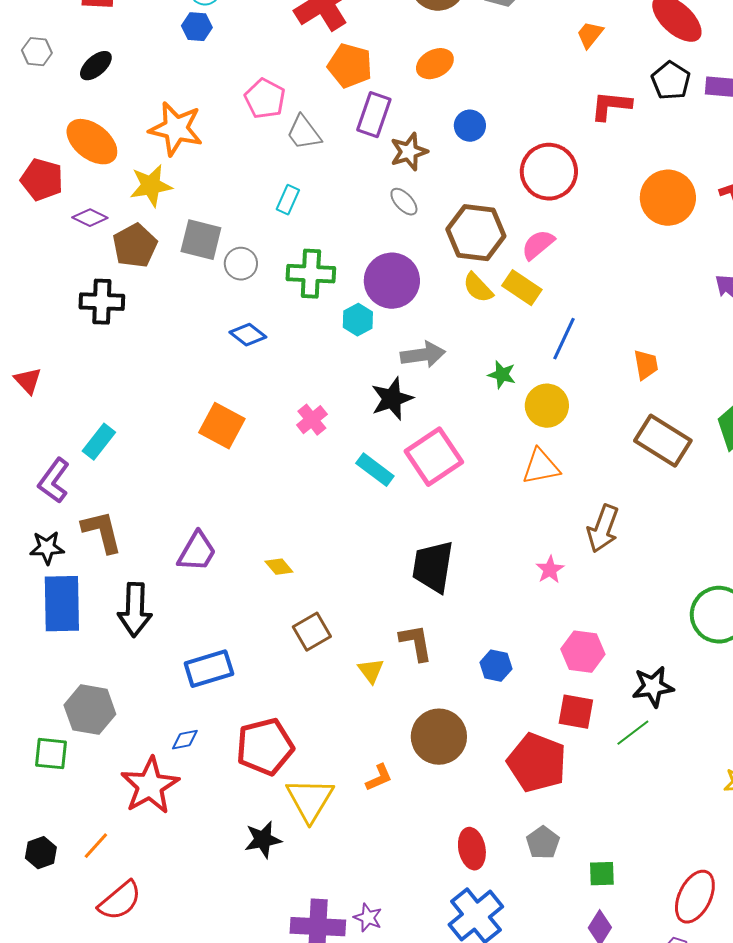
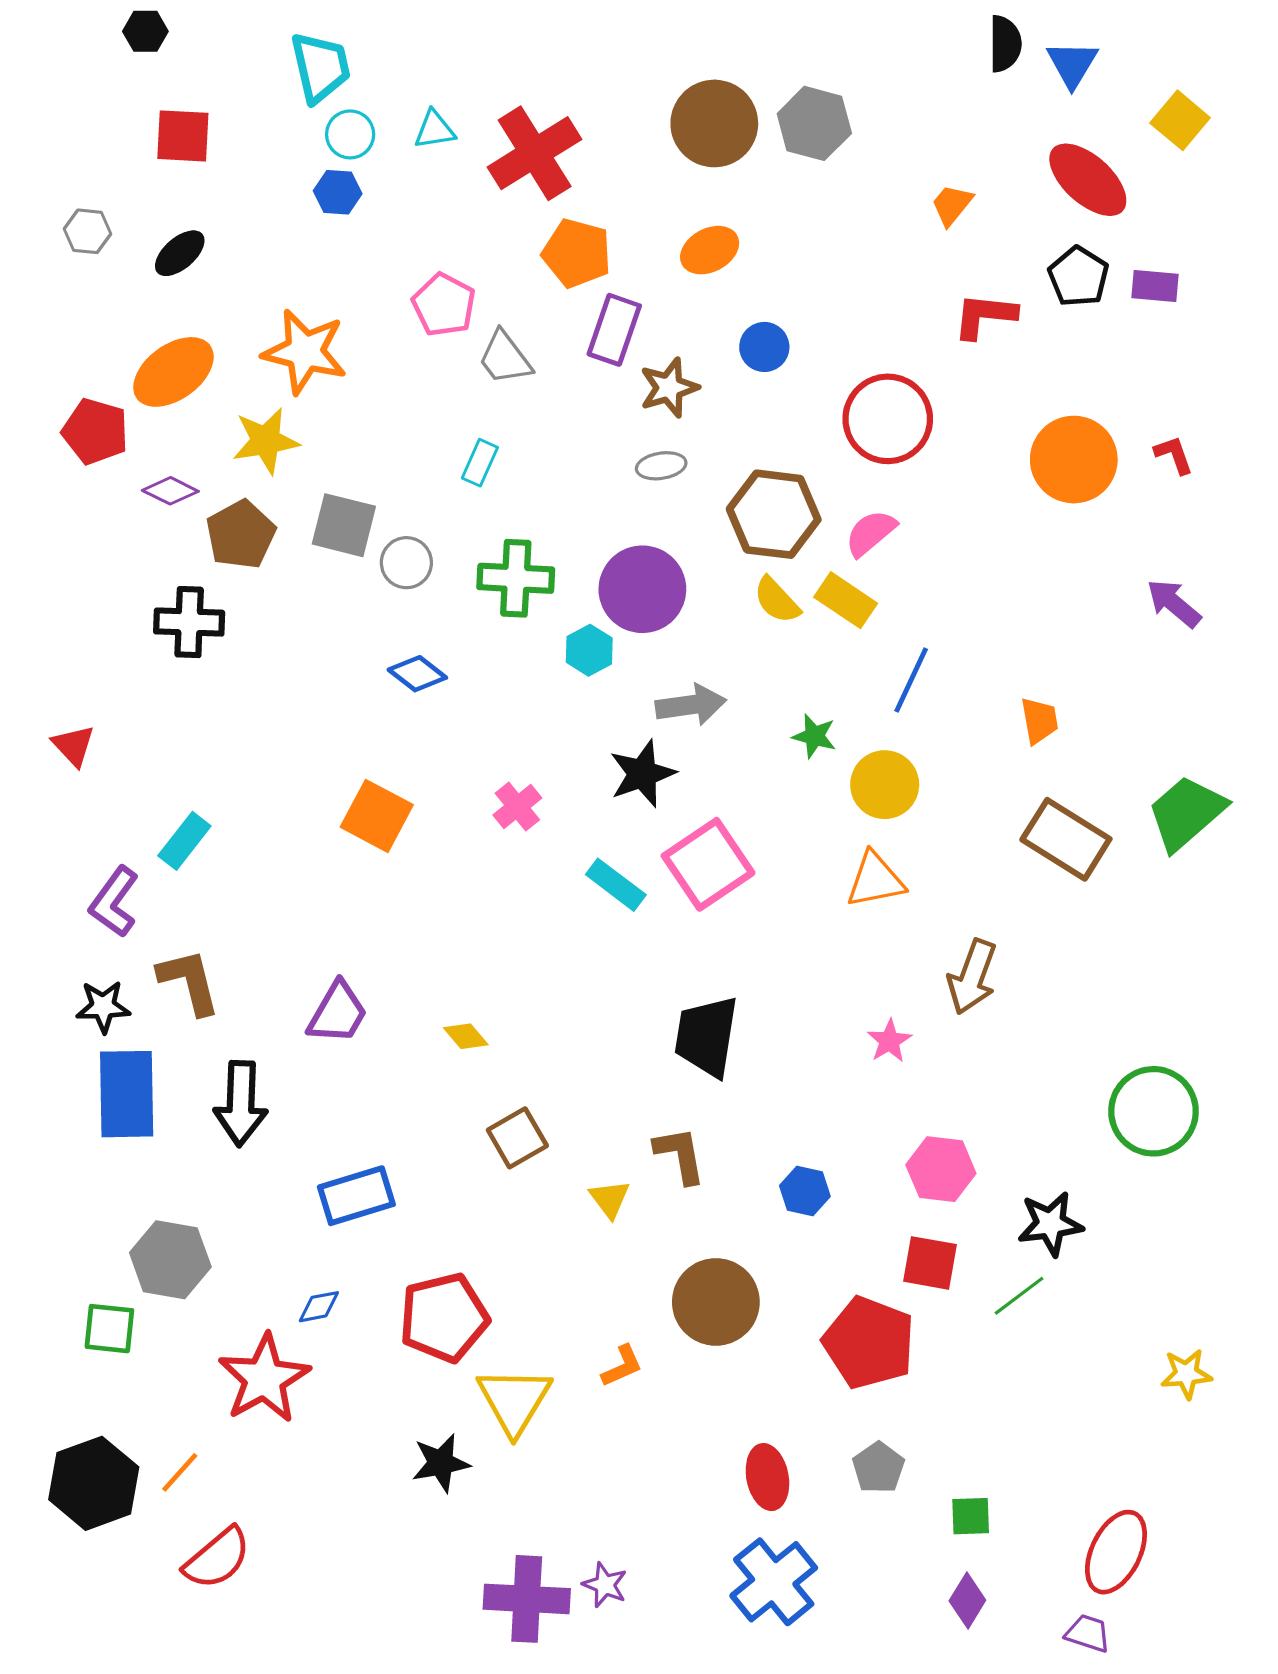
orange ellipse: (92, 142) -> (173, 372), turned -74
gray ellipse: (404, 202) -> (661, 466), turned -56
black hexagon: (41, 853) -> (94, 1483), size x1.8

